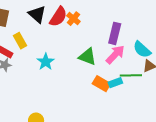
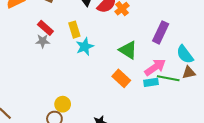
yellow rectangle: (20, 41) -> (74, 30), moved
pink arrow: (115, 55) -> (155, 67), moved
orange rectangle: (101, 84) -> (121, 78), moved

